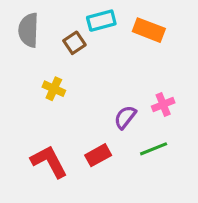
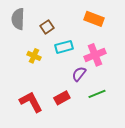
cyan rectangle: (101, 21) -> (64, 47), moved
pink cross: (163, 105) -> (95, 55), moved, size x1.5

